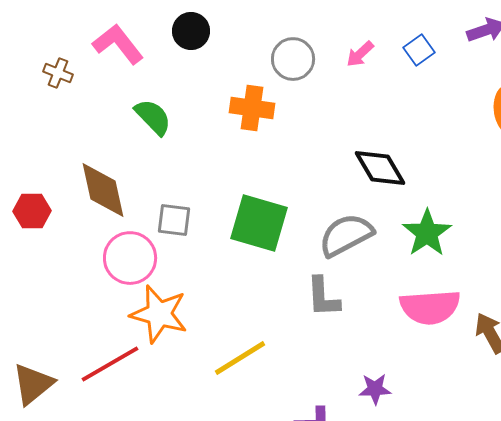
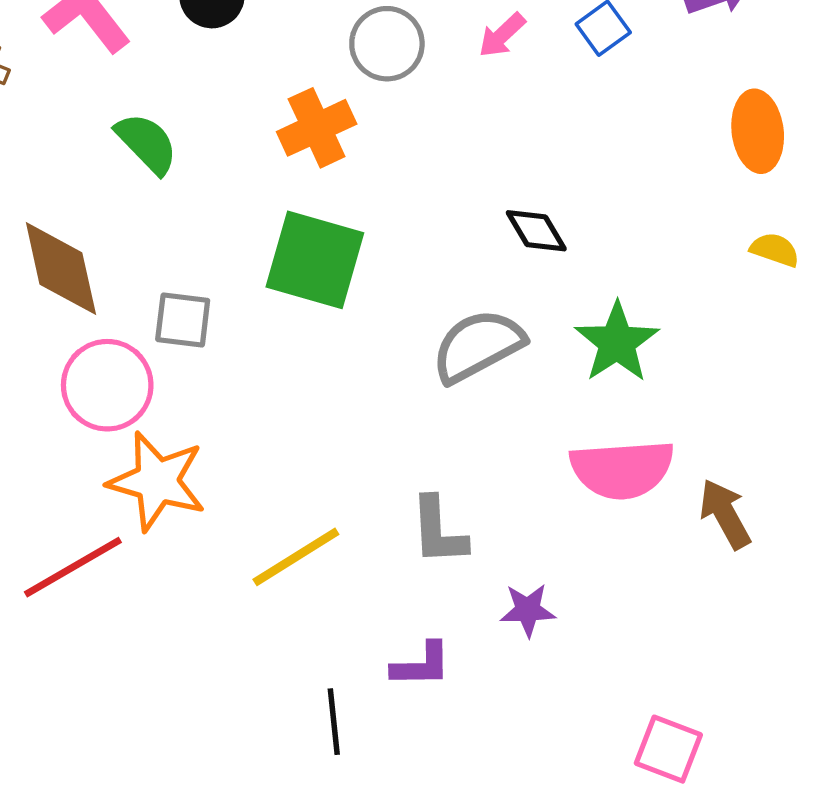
orange cross: (252, 108) -> (317, 128), turned -33
black diamond: (380, 168) -> (536, 231), size x0.7
green square: (259, 223) -> (315, 260), moved
gray L-shape: (323, 297) -> (438, 531), moved

